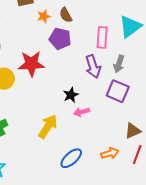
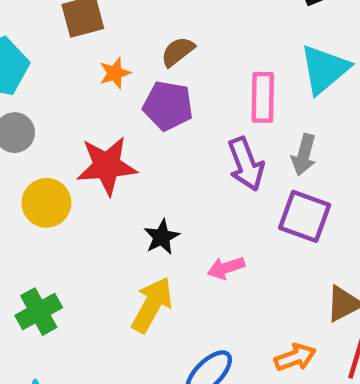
brown semicircle: (66, 15) -> (178, 52), turned 84
orange star: (44, 16) -> (115, 73), moved
black star: (71, 95) -> (162, 237), moved

